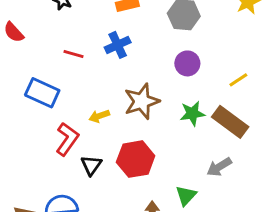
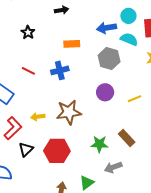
yellow line: (238, 80) -> (134, 99), moved
green star: (192, 113) -> (99, 144), moved
brown rectangle: (230, 122) -> (127, 138), size x0.7

